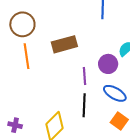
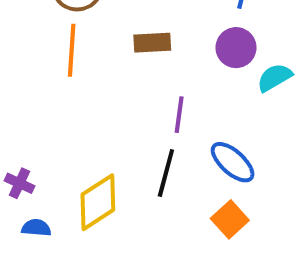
brown rectangle: (64, 44) -> (152, 43), size x0.7
purple circle: (108, 64) -> (236, 48), moved

